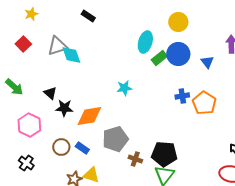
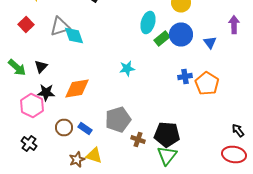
black triangle: (50, 93) -> (41, 66), moved, turned 32
black star: (64, 108) -> (46, 92), moved
orange diamond: (89, 116) -> (77, 88), moved

